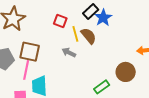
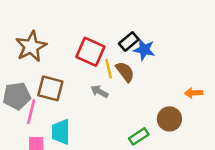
blue star: (103, 18) -> (144, 50), turned -30
red square: (60, 21) -> (90, 52), size x1.6
pink line: (26, 70) -> (31, 112), moved

